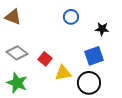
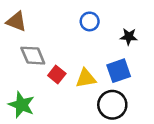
gray diamond: (17, 53) -> (33, 56), moved, turned 30
yellow triangle: (63, 73) -> (86, 78), moved

